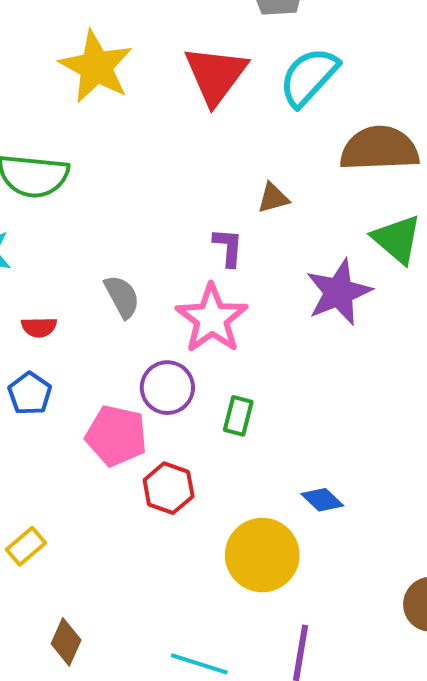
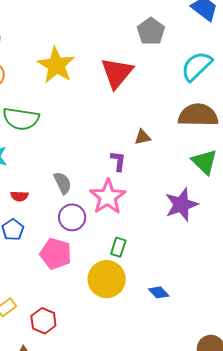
cyan semicircle: (309, 77) -> (197, 66), moved
purple star: (339, 292) -> (181, 205), moved
purple circle: (167, 388) -> (72, 217), moved
red hexagon: (169, 488) -> (43, 321), moved
yellow circle: (262, 555) -> (107, 279), moved

